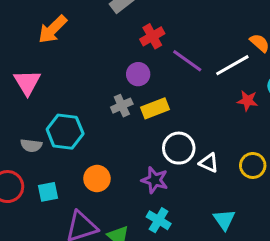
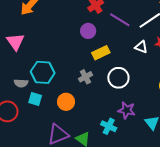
gray cross: (122, 106) -> (85, 77), moved
white triangle: (209, 163) -> (141, 47), moved
purple star: (155, 180) -> (127, 110), moved
cyan square: (48, 192) -> (35, 99), moved, turned 32

